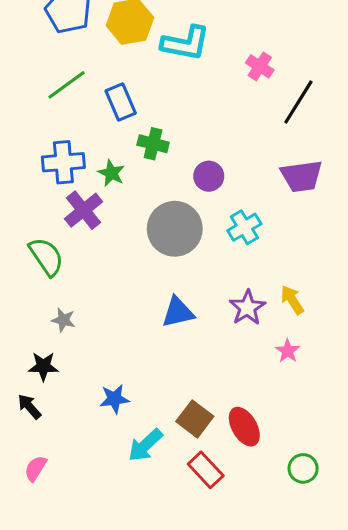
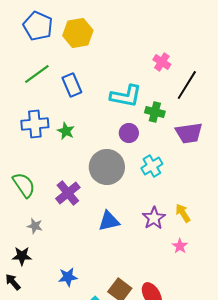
cyan L-shape: (186, 43) -> (126, 96), moved
green cross: (153, 144) -> (155, 112), moved
purple cross: (84, 210) -> (68, 193), moved

